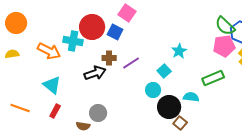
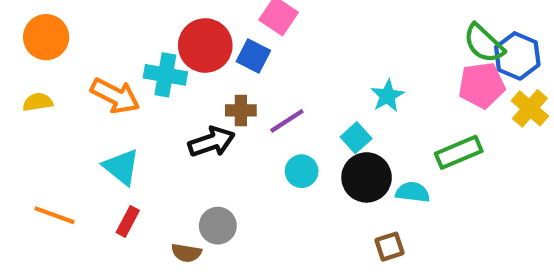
cyan circle: (153, 90) -> (302, 171), moved
black circle: (169, 107) -> (367, 177), moved
brown square: (180, 123) -> (390, 247), turned 32

